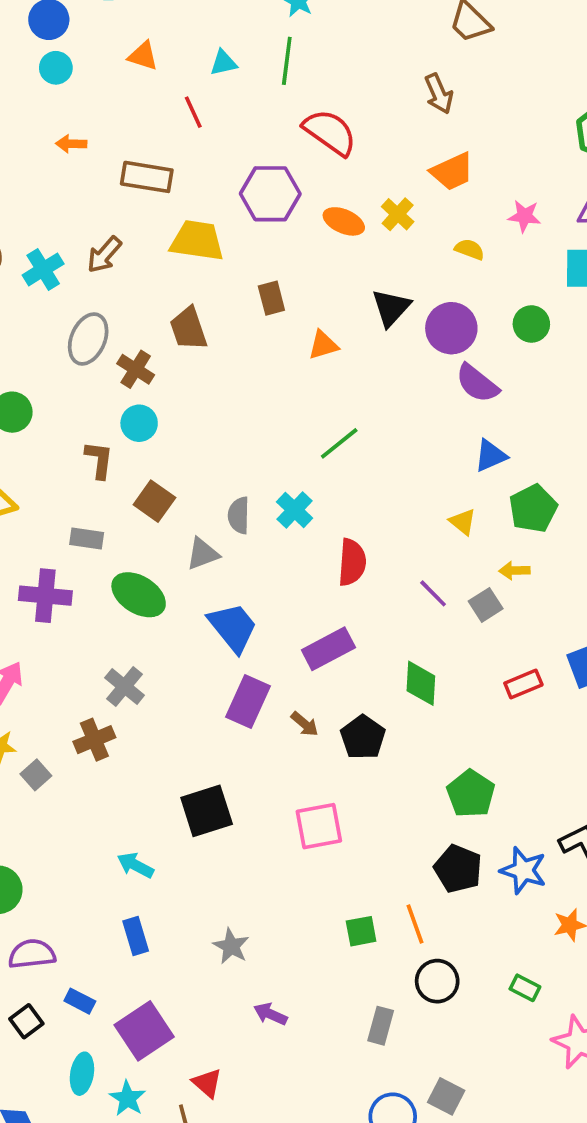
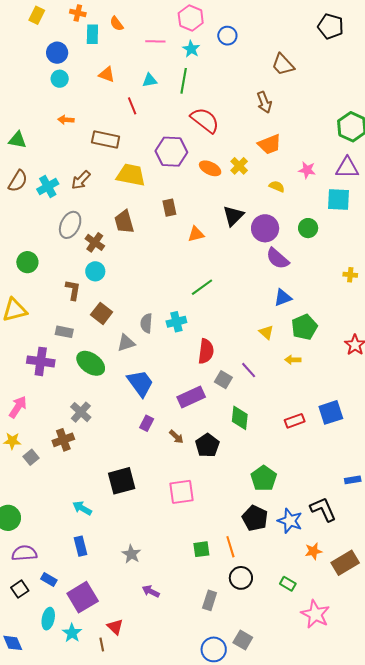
cyan cross: (295, 510) -> (176, 322), turned 30
gray square: (486, 605) -> (223, 380), moved, turned -30
purple rectangle: (248, 701) -> (147, 423), size x0.6

